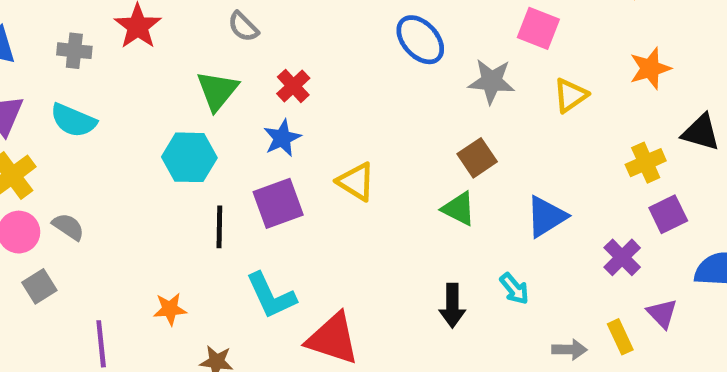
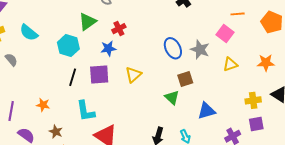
blue ellipse: (420, 40) -> (173, 48), moved
cyan semicircle: (73, 120) -> (29, 33), moved
yellow triangle: (356, 182) -> (133, 75), turned 30

